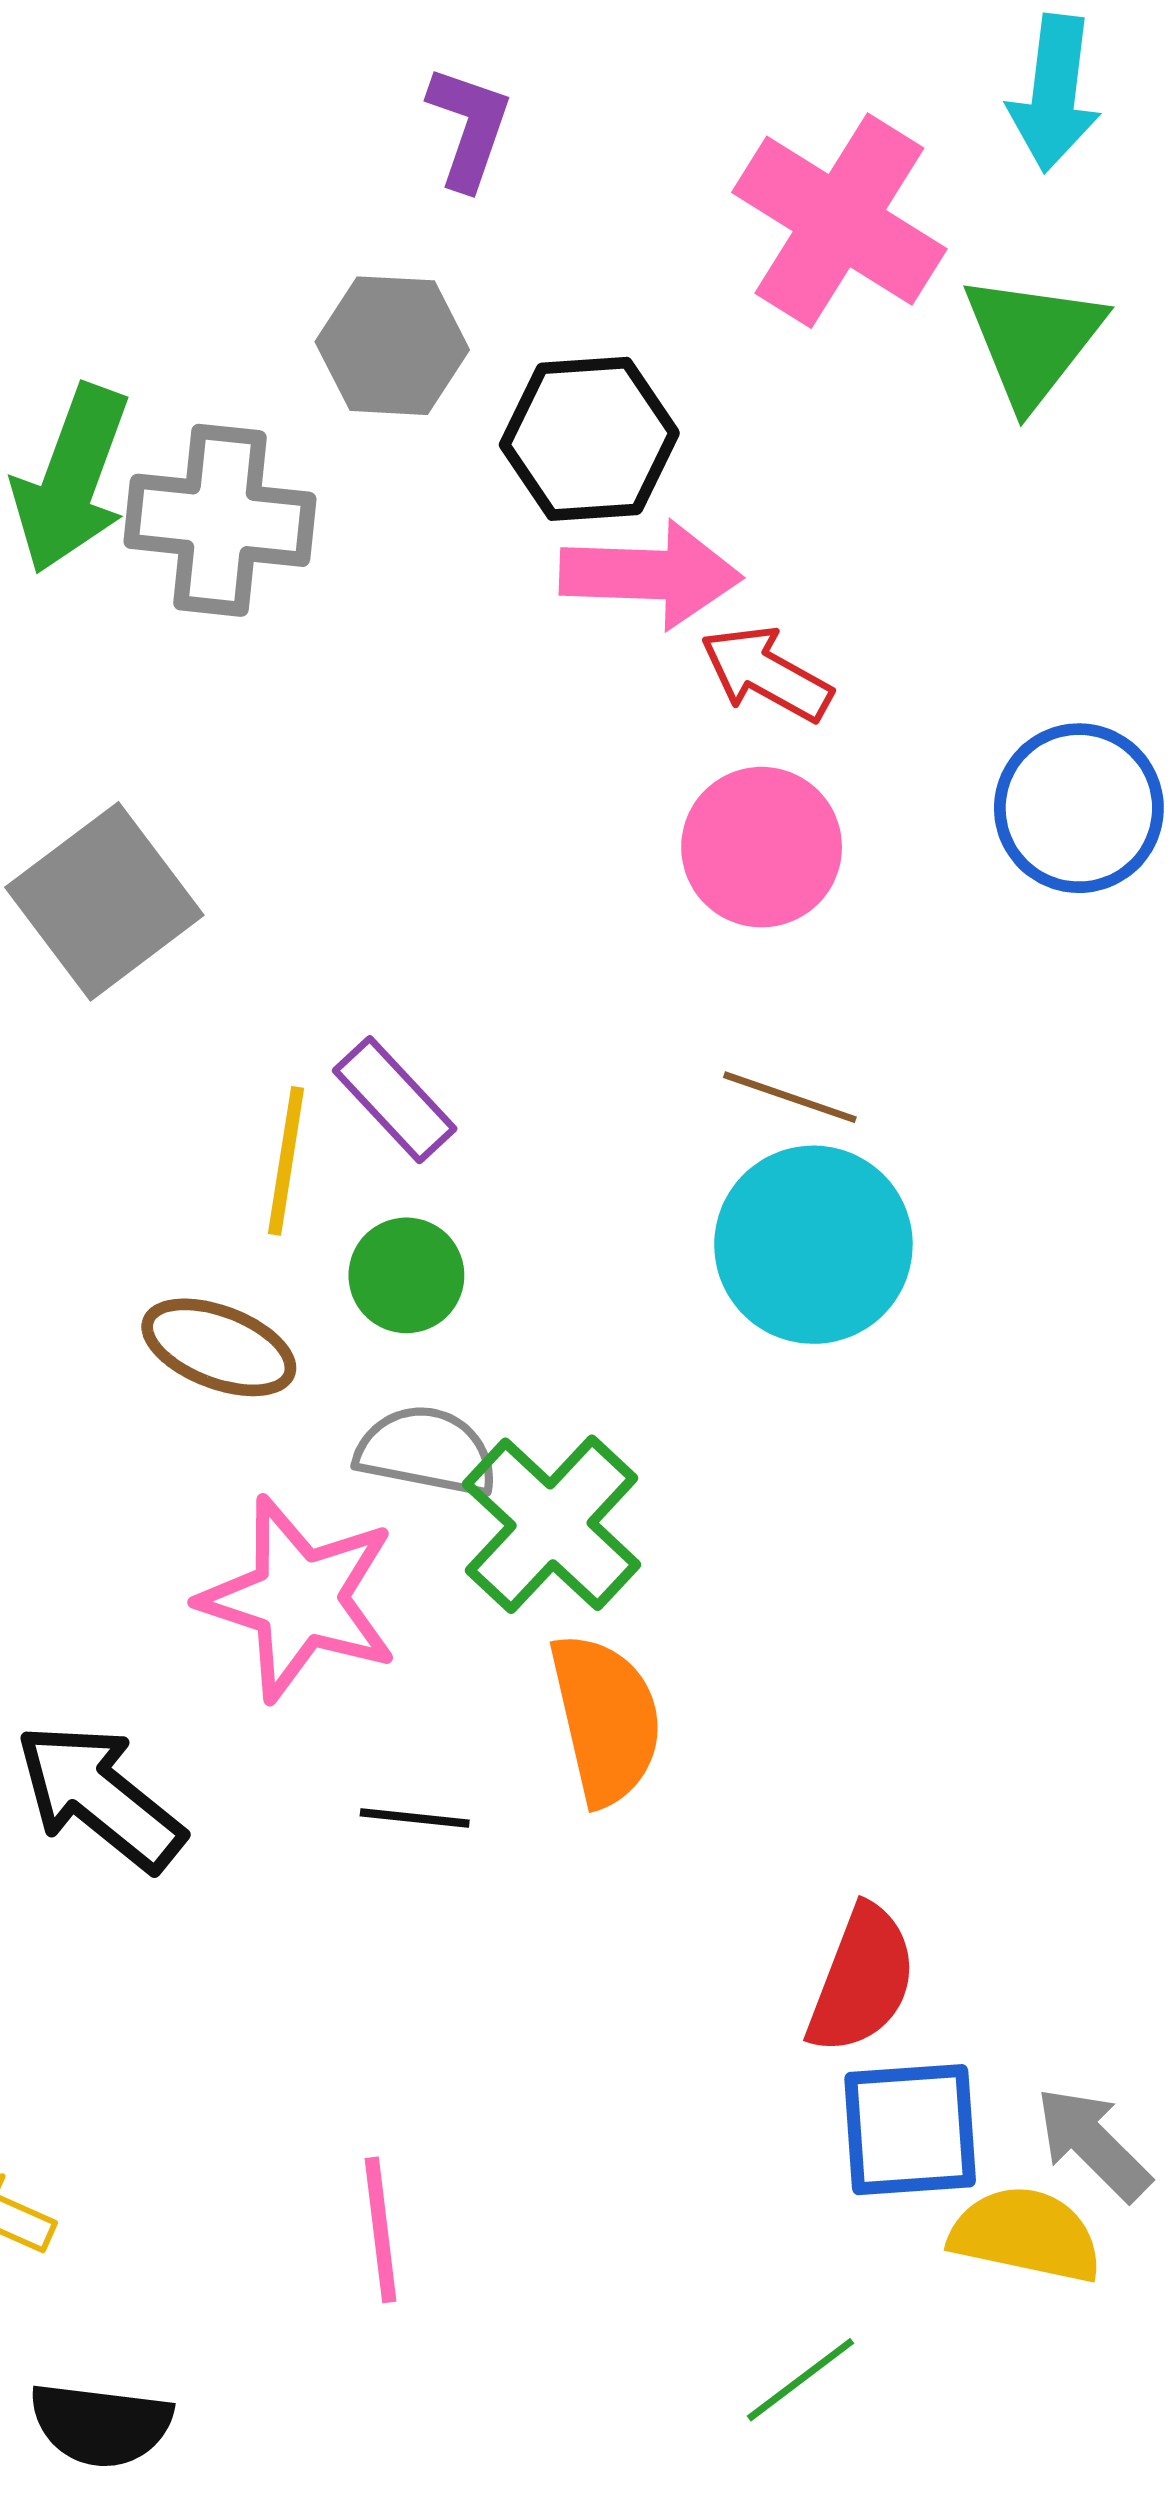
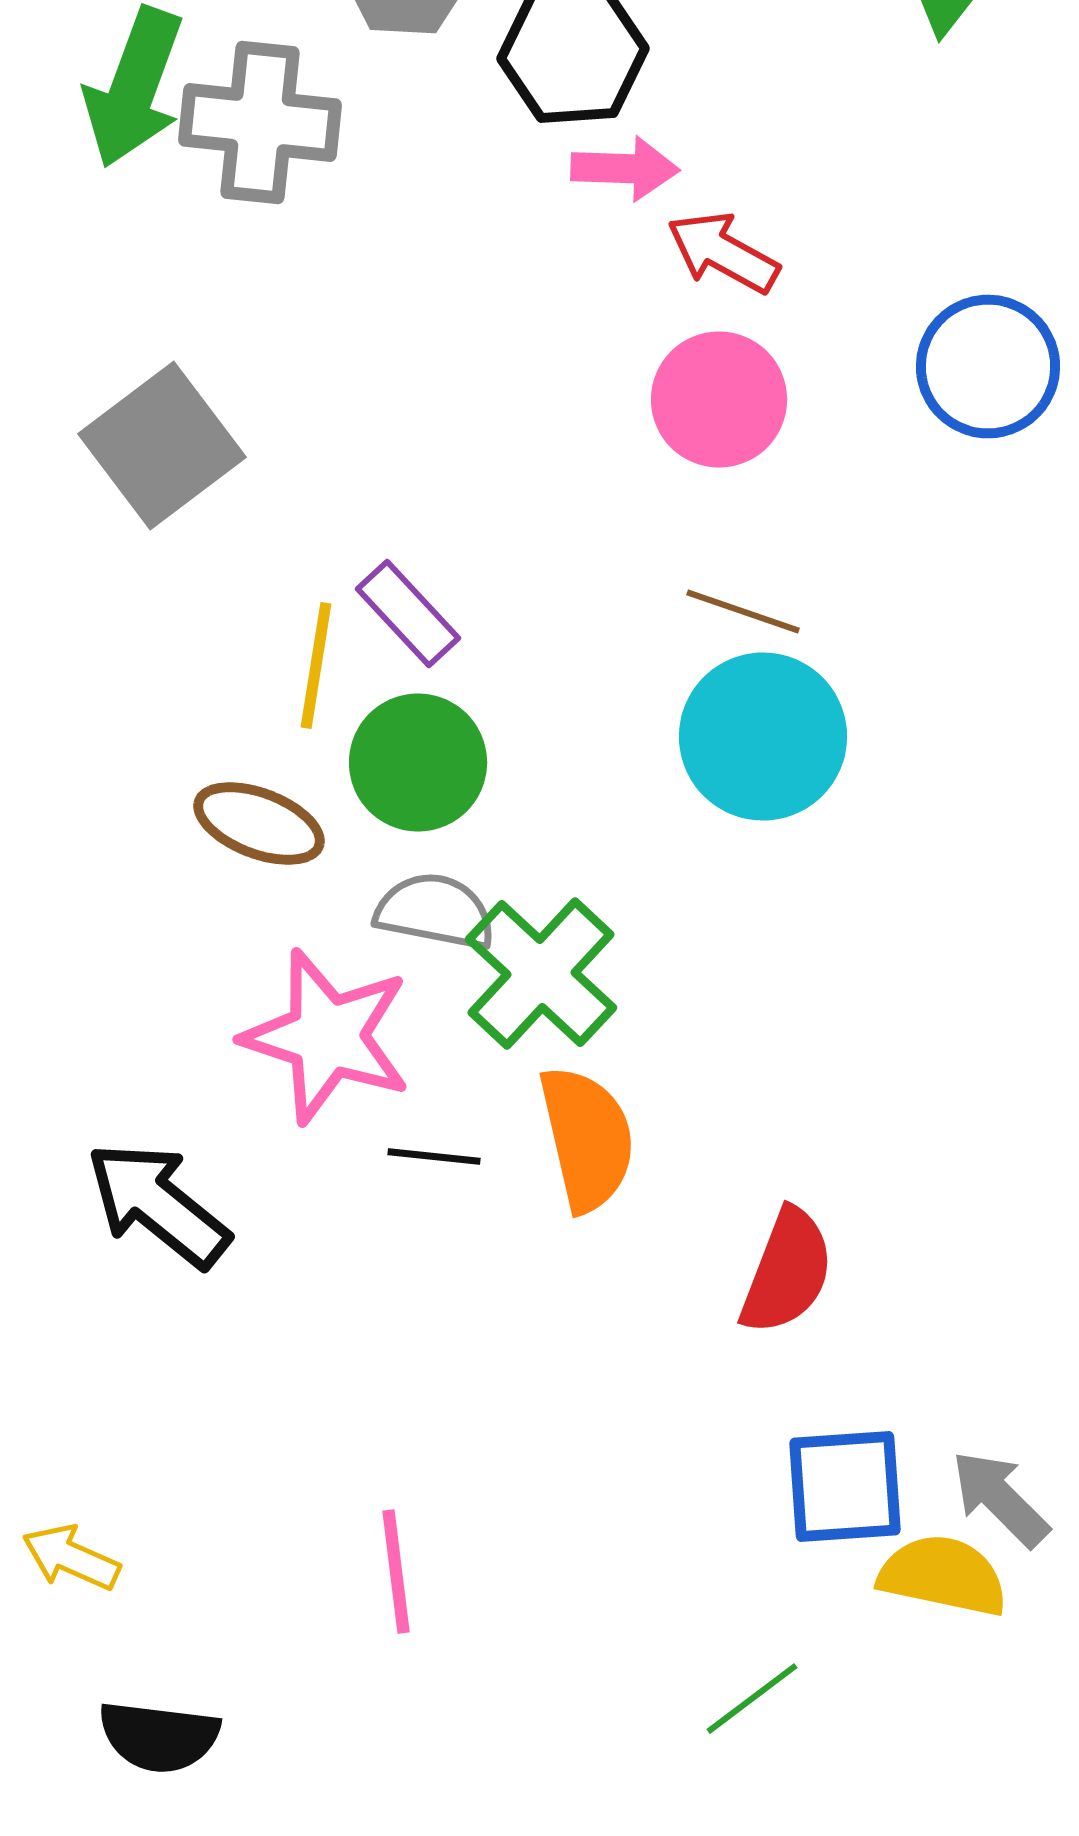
pink arrow: (651, 575) -> (625, 169), size x0.7
green circle: (406, 1275) -> (418, 763), size x1.4
black line: (415, 1818) -> (434, 1157), moved
red semicircle: (862, 1980) -> (787, 1272), moved

